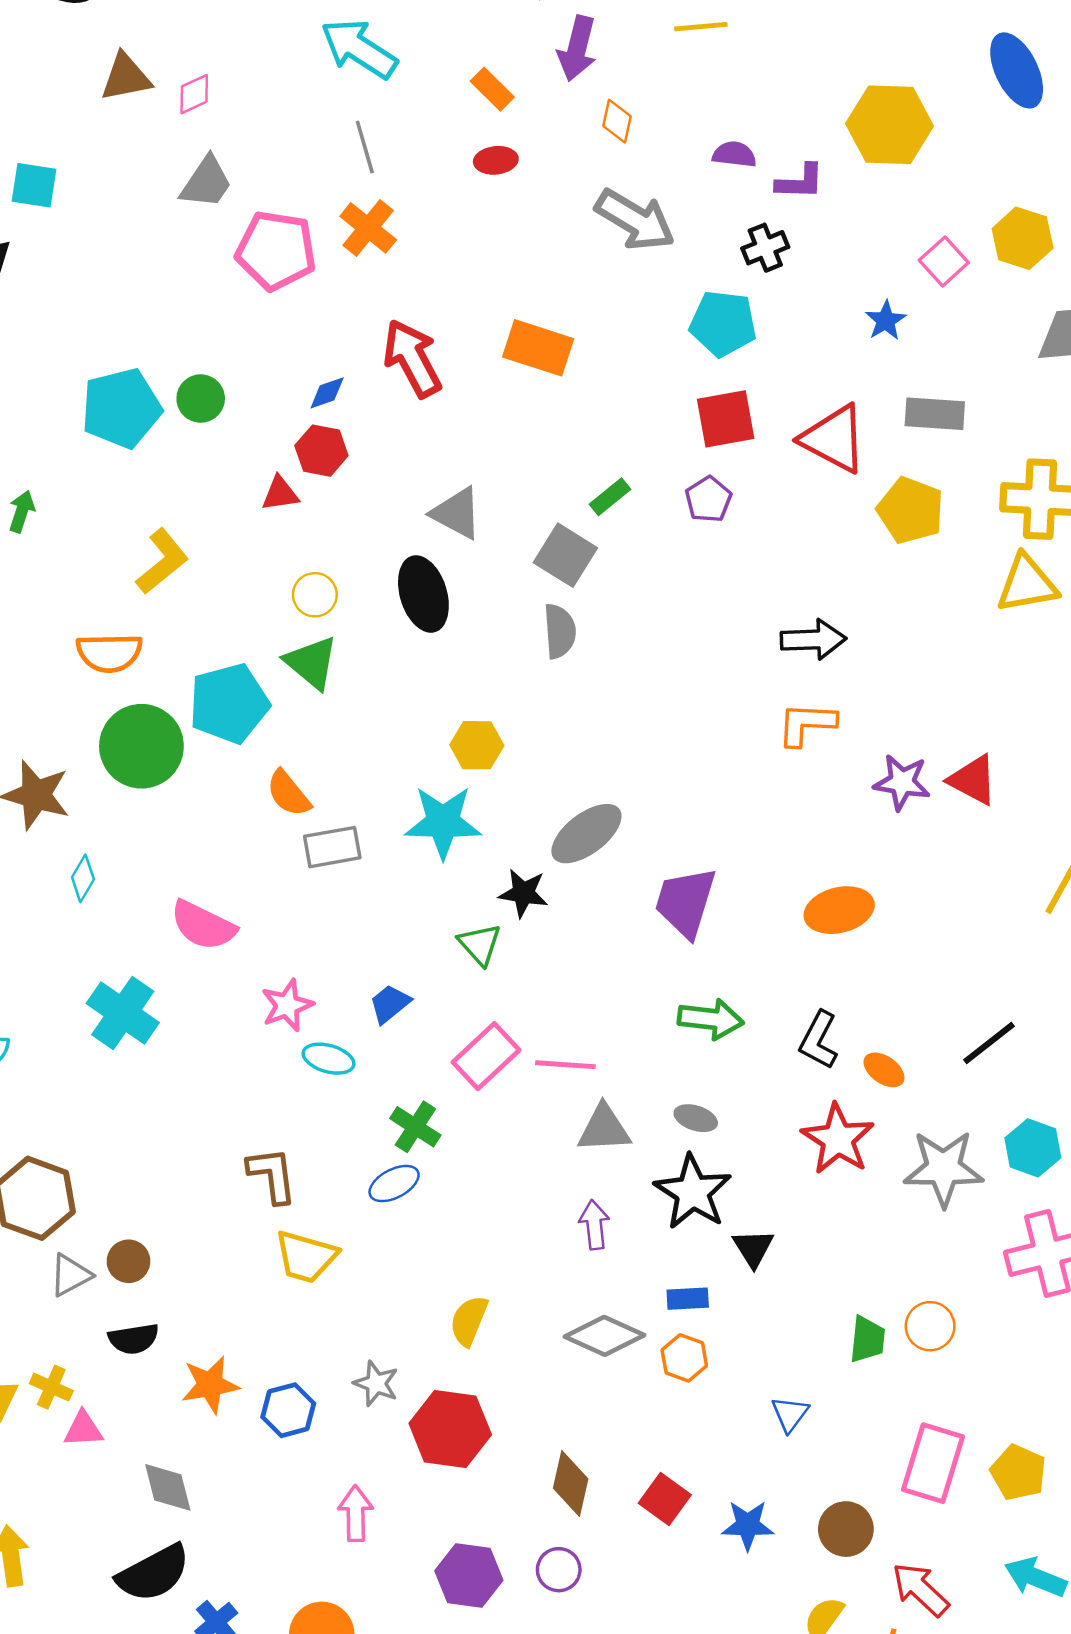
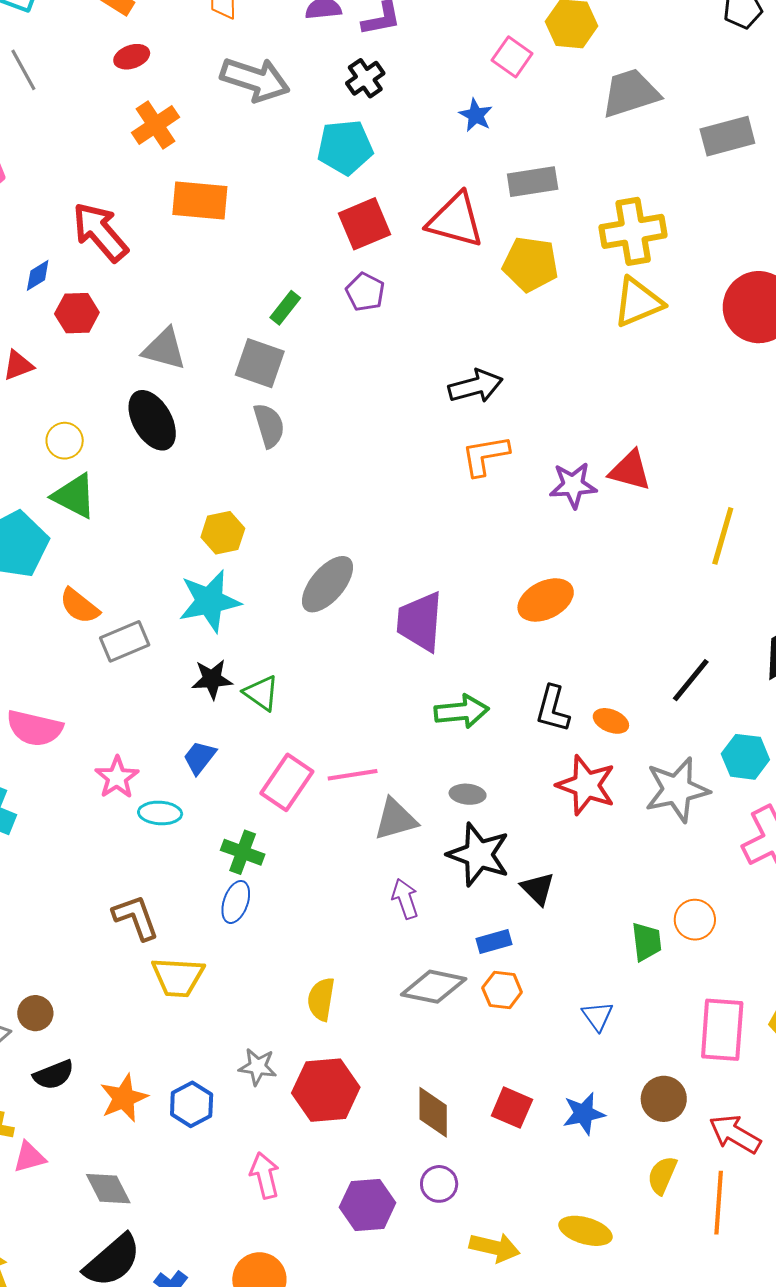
orange cross: (368, 228) -> (155, 125), moved, turned 30
red hexagon: (321, 451) -> (77, 313), moved
black star: (523, 893) -> (212, 679), moved
blue ellipse: (394, 1184) -> (236, 902), turned -30

